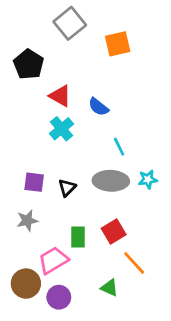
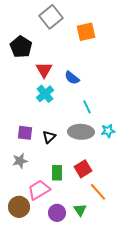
red triangle: (60, 96) -> (44, 70), turned 30
green triangle: (109, 288) -> (80, 210), turned 32
purple circle: (59, 297) -> (57, 213), moved

